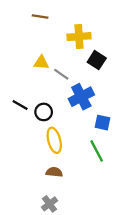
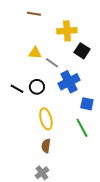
black circle: (44, 112) -> (37, 87), moved
brown semicircle: (54, 172) -> (46, 146), turned -88

